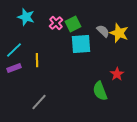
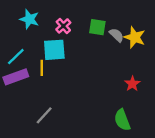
green square: (73, 24) -> (97, 27), moved, turned 35
cyan square: (81, 44) -> (54, 50), moved
purple rectangle: (14, 68) -> (16, 77), size x1.5
green semicircle: (100, 91) -> (122, 120), moved

